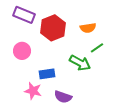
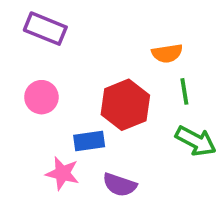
red hexagon: (53, 28) -> (125, 105), moved
green line: (97, 48) -> (184, 91), turned -64
green arrow: (80, 63) -> (196, 141), moved

